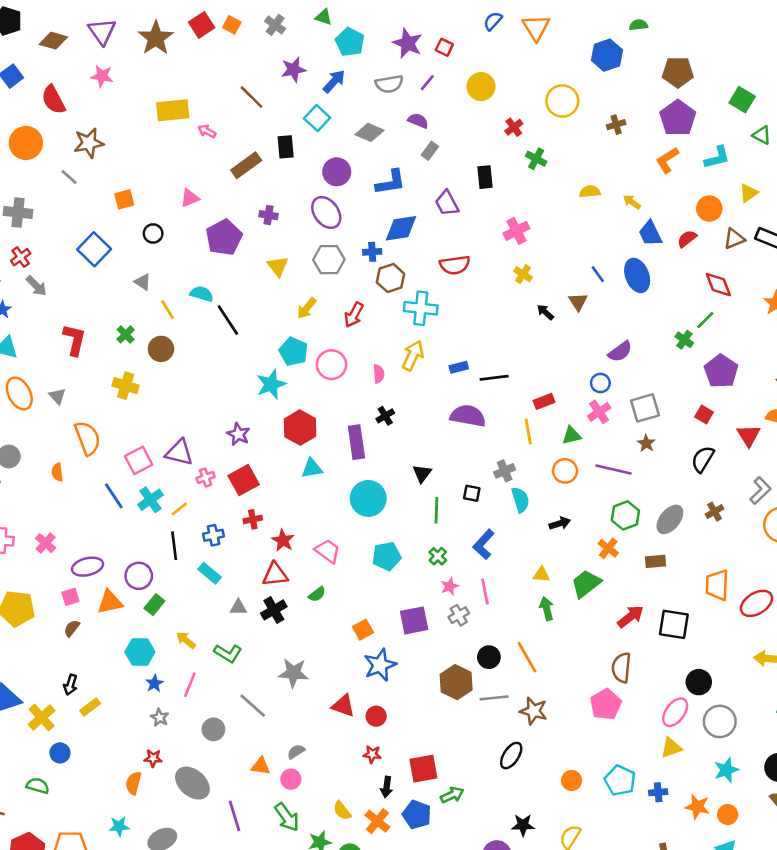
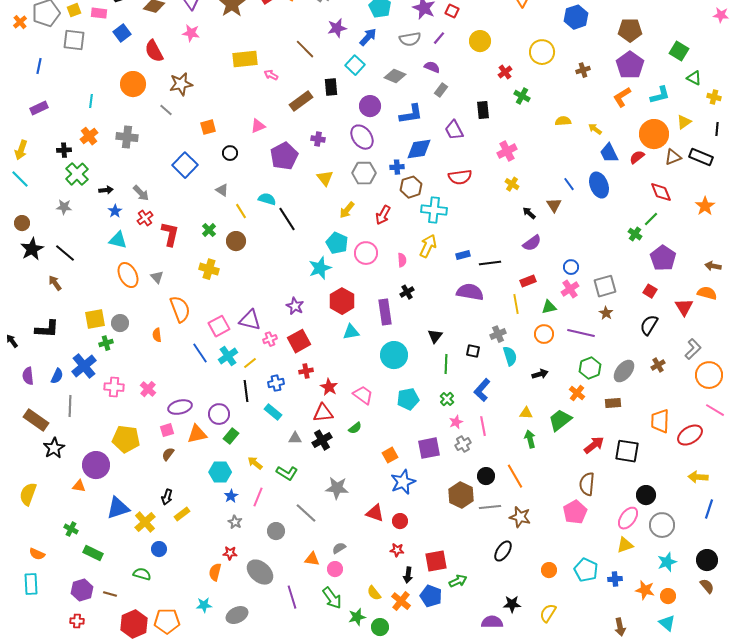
orange circle: (709, 209) -> (654, 134), size x1.5
red cross: (21, 257) -> (145, 218), moved
purple semicircle: (620, 352) -> (532, 243), moved

